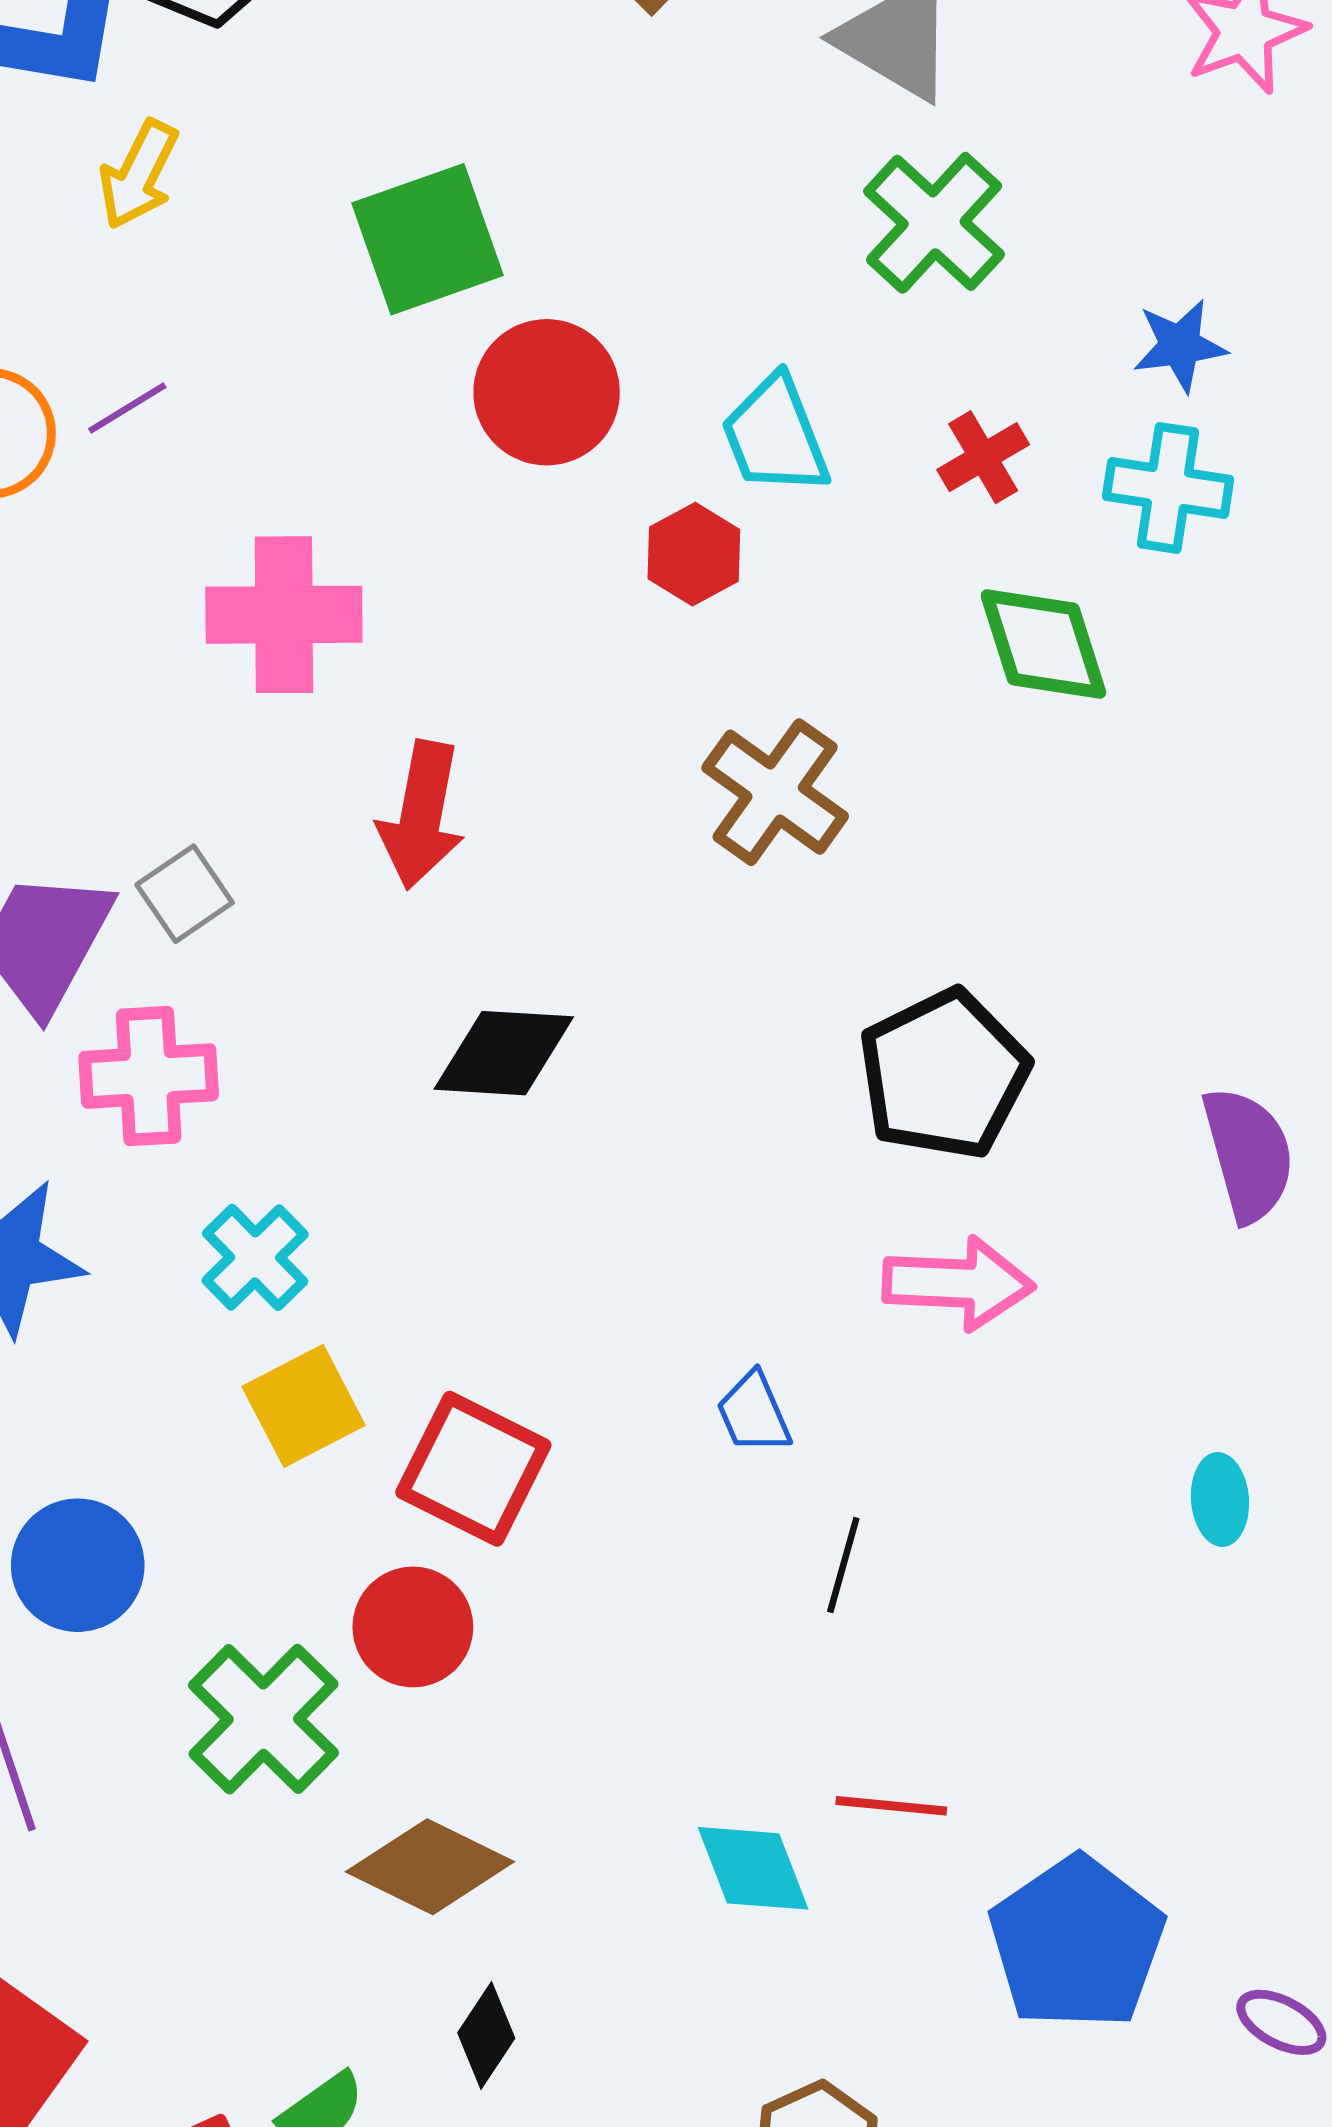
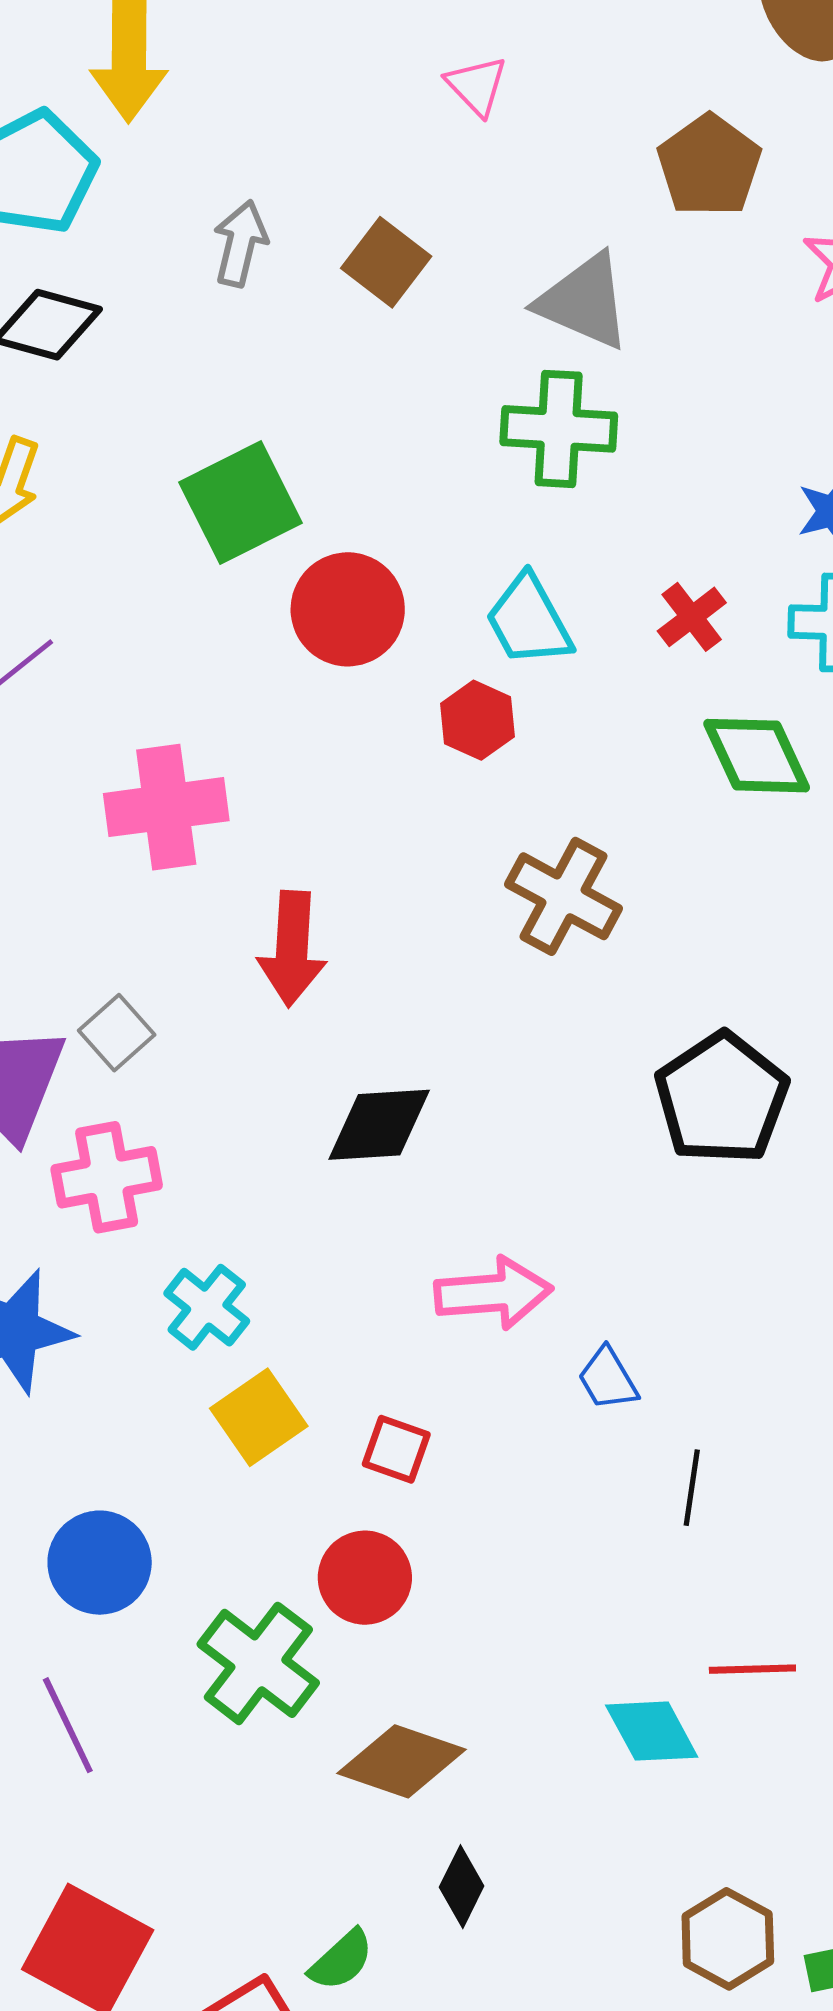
green cross: (934, 223) -> (559, 429), moved, turned -32
pink arrow: (958, 1283) -> (493, 1293), moved
red square: (473, 1469) -> (396, 1449), size x0.6

